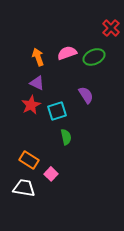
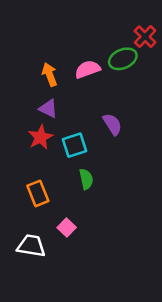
green ellipse: (94, 57) -> (123, 59), moved
orange rectangle: (29, 160) -> (38, 193), moved, turned 36

